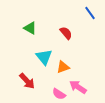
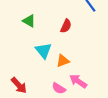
red semicircle: (66, 33) -> (66, 26), turned 64
red arrow: (27, 81) -> (19, 85), moved

